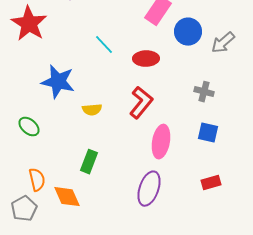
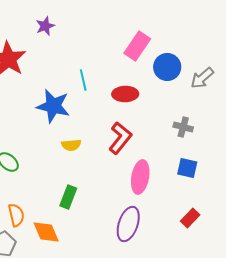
cyan line: (104, 45) -> (83, 80), turned 30
blue star: (58, 82) -> (53, 106), moved
red rectangle: (211, 183) -> (190, 218), turned -30

